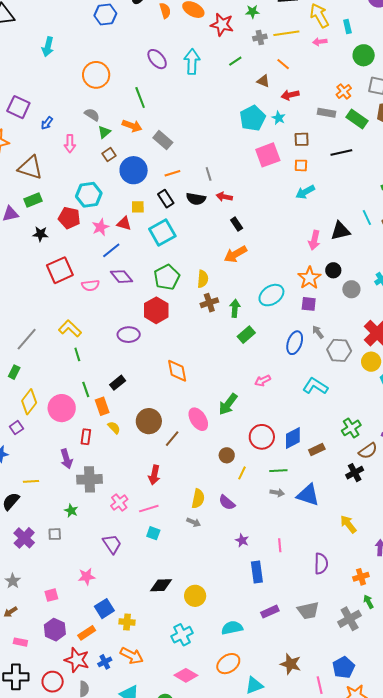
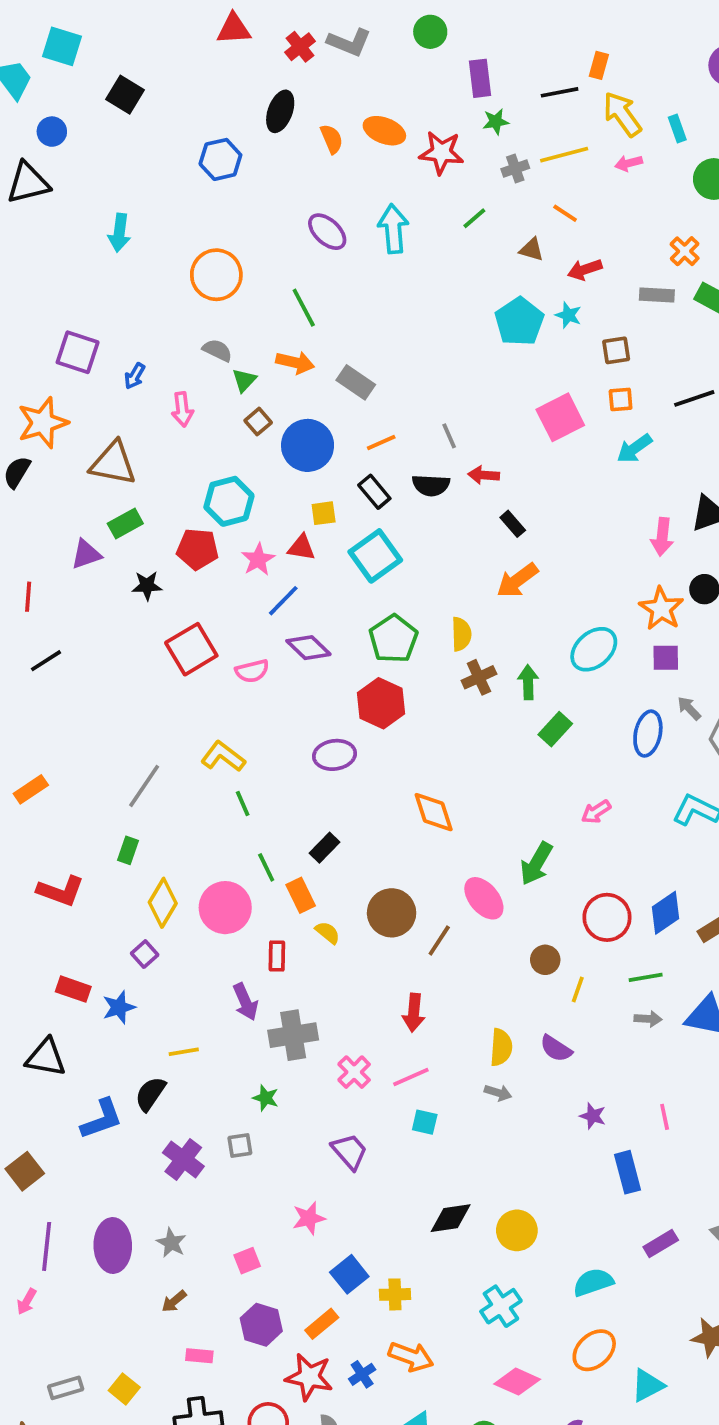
black line: (341, 153) -> (694, 398), moved
pink square: (268, 155) -> (560, 417), moved

